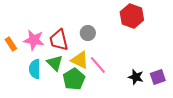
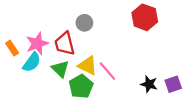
gray circle: (88, 33) -> (84, 23), moved
pink star: (34, 40) -> (37, 44), turned -30
cyan semicircle: (35, 69) -> (32, 62), moved, turned -144

